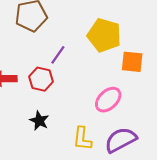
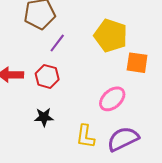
purple line: (58, 55) -> (57, 43), moved
black star: (39, 121) -> (44, 117), turned -30

